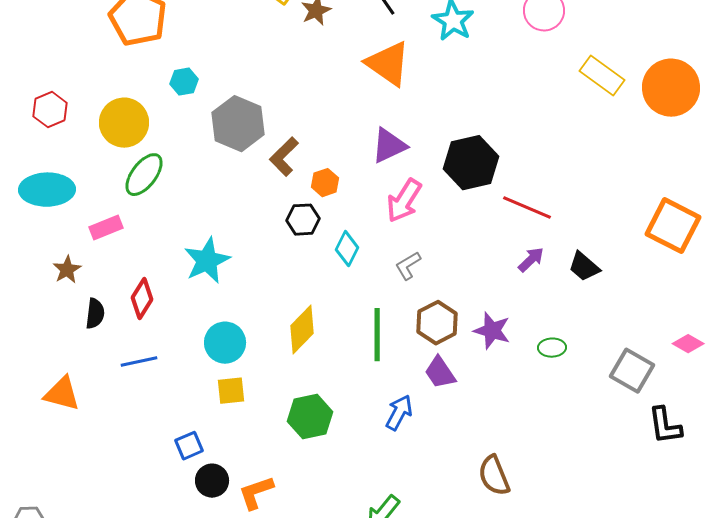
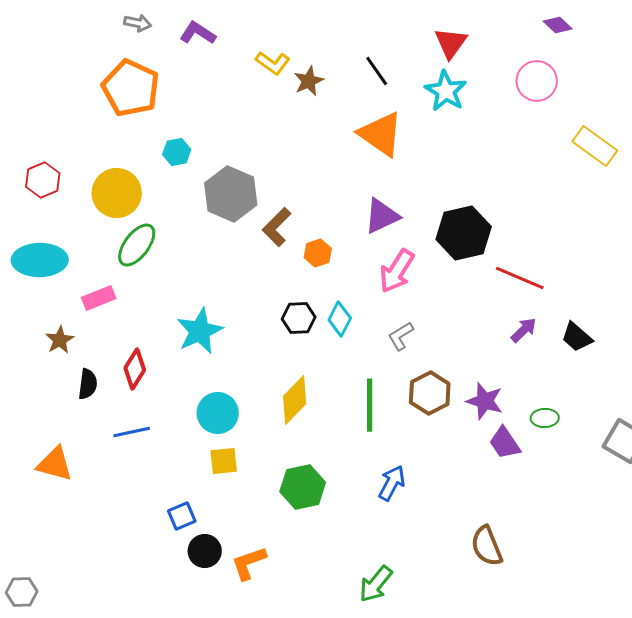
black hexagon: (303, 220) -> (299, 318), moved
purple trapezoid: (440, 373) -> (505, 443), moved

